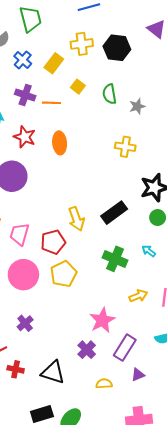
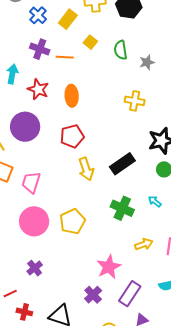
red pentagon: (53, 242) -> (72, 136), moved

